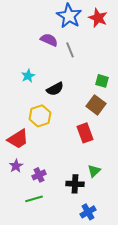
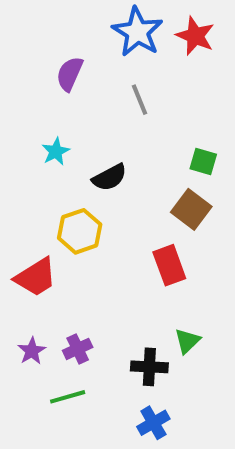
purple semicircle: (49, 40) -> (70, 74), moved, turned -90
purple star: (16, 166) -> (32, 351), moved
blue cross: (88, 212) -> (153, 423), moved

